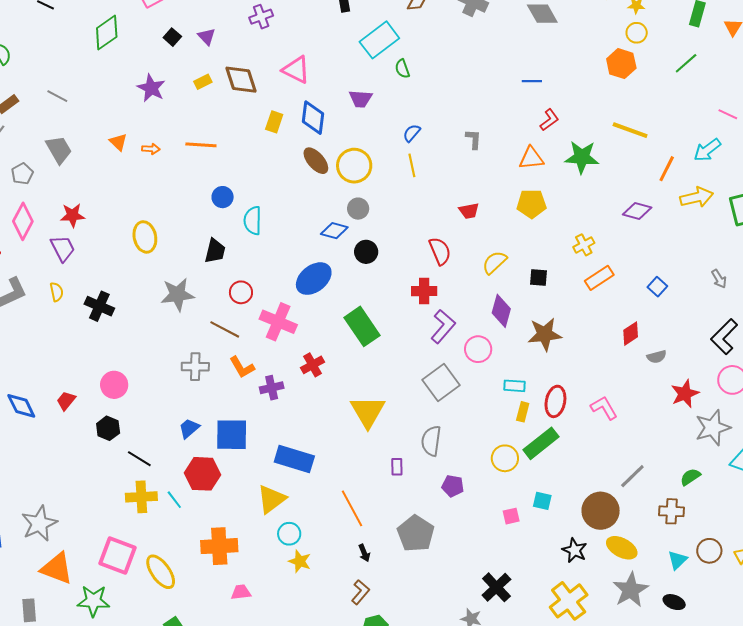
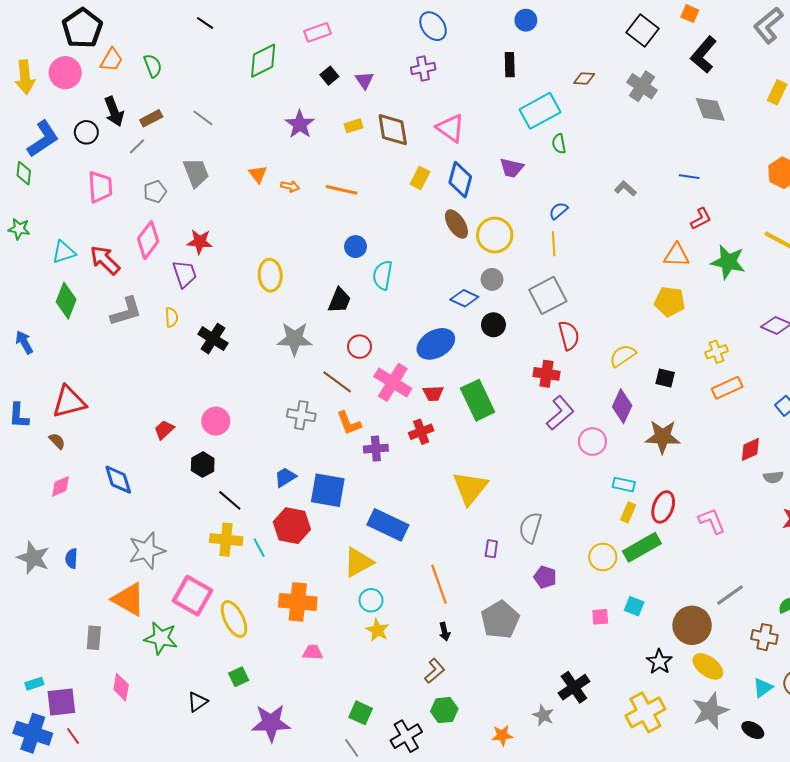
gray L-shape: (473, 139) -> (625, 188), moved, turned -60
red trapezoid: (469, 211) -> (433, 393), moved
gray square: (441, 383) -> (548, 295), moved
blue diamond: (21, 406) -> (118, 480), moved
gray star: (39, 524) -> (147, 551), moved

